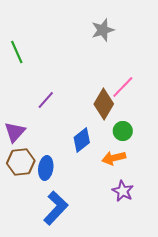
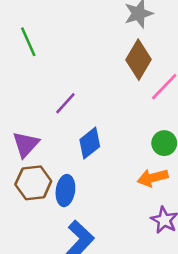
brown diamond: (104, 104) -> (139, 60), moved
blue diamond: (82, 140) -> (90, 143), moved

